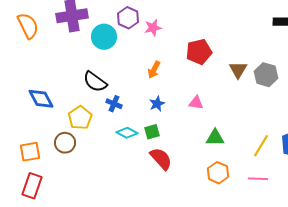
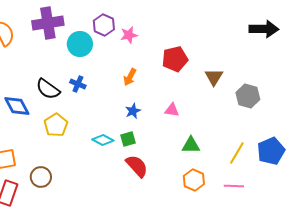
gray hexagon: (266, 75) -> (248, 96), moved
black semicircle: (95, 82) -> (48, 89), moved
blue cross: (114, 104) -> (78, 84), moved
brown circle: (65, 143) -> (41, 177), moved

